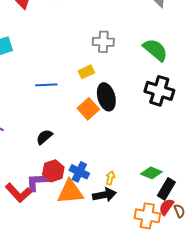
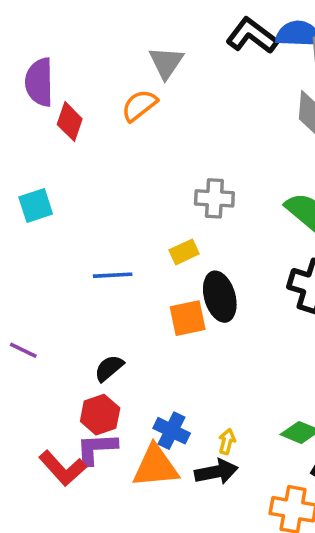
orange square: (88, 109) -> (188, 318), turned 30
red hexagon: (53, 171) -> (100, 415), moved

